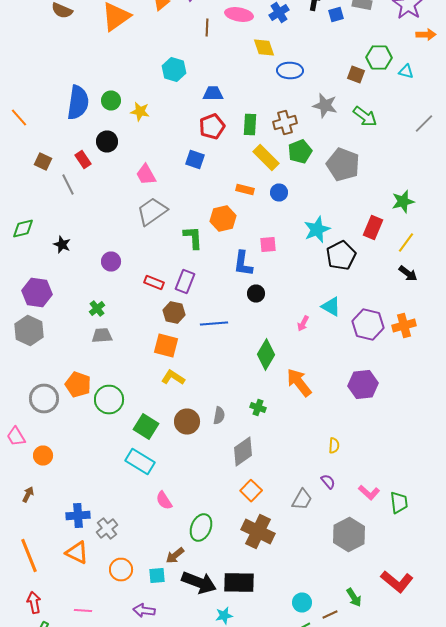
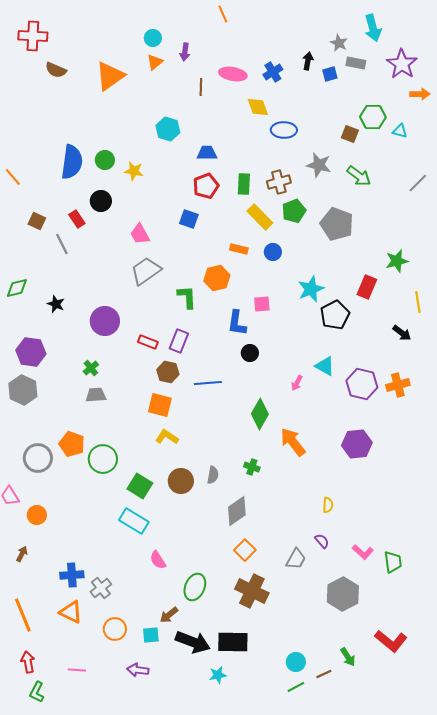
yellow line: (406, 242) -> (418, 302), moved, turned -45
purple circle: (111, 262) -> (105, 321), size x1.5

